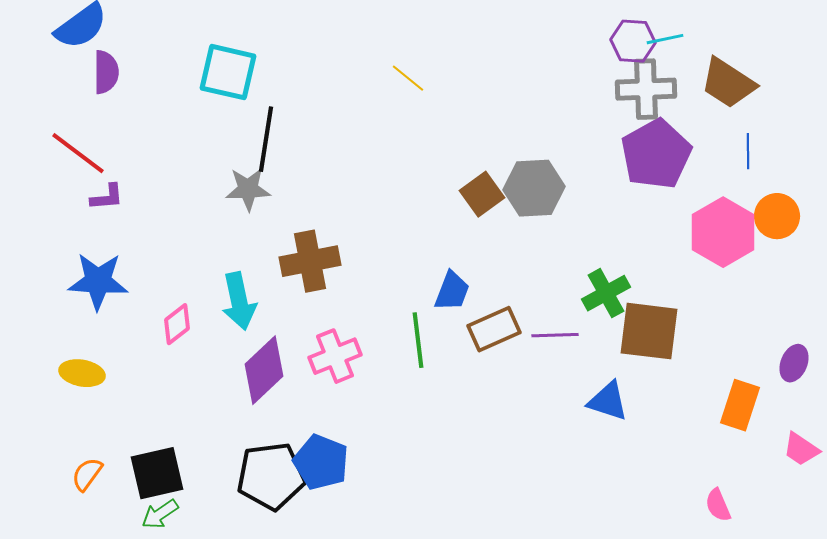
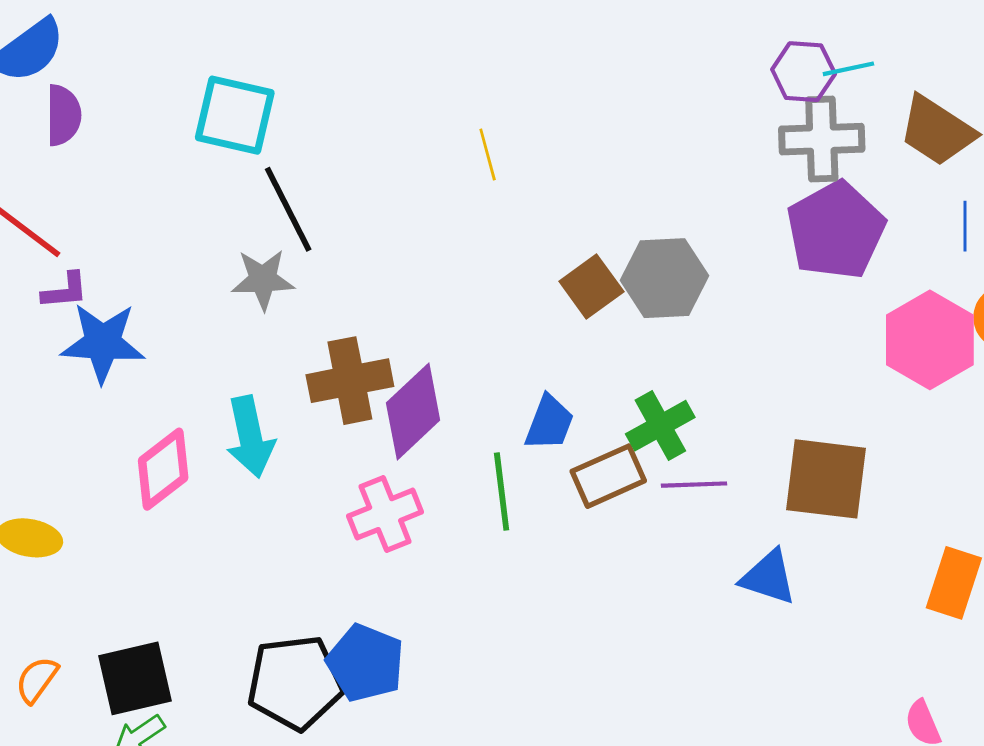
yellow line: (408, 78) -> (488, 154), moved, turned 36
black line: (266, 139) -> (288, 209), turned -36
blue star: (98, 281) -> (103, 343), moved
green cross: (606, 293) -> (660, 426), moved
pink diamond: (177, 324) -> (163, 469), size x1.4
purple diamond: (264, 370) -> (413, 411), moved

